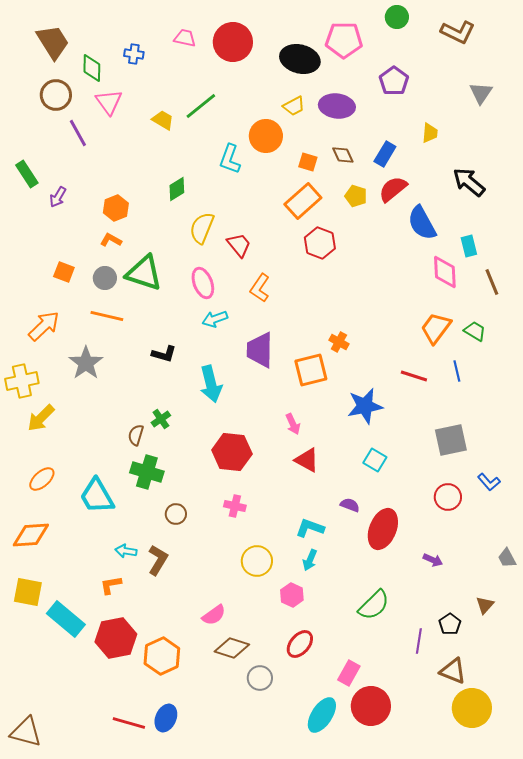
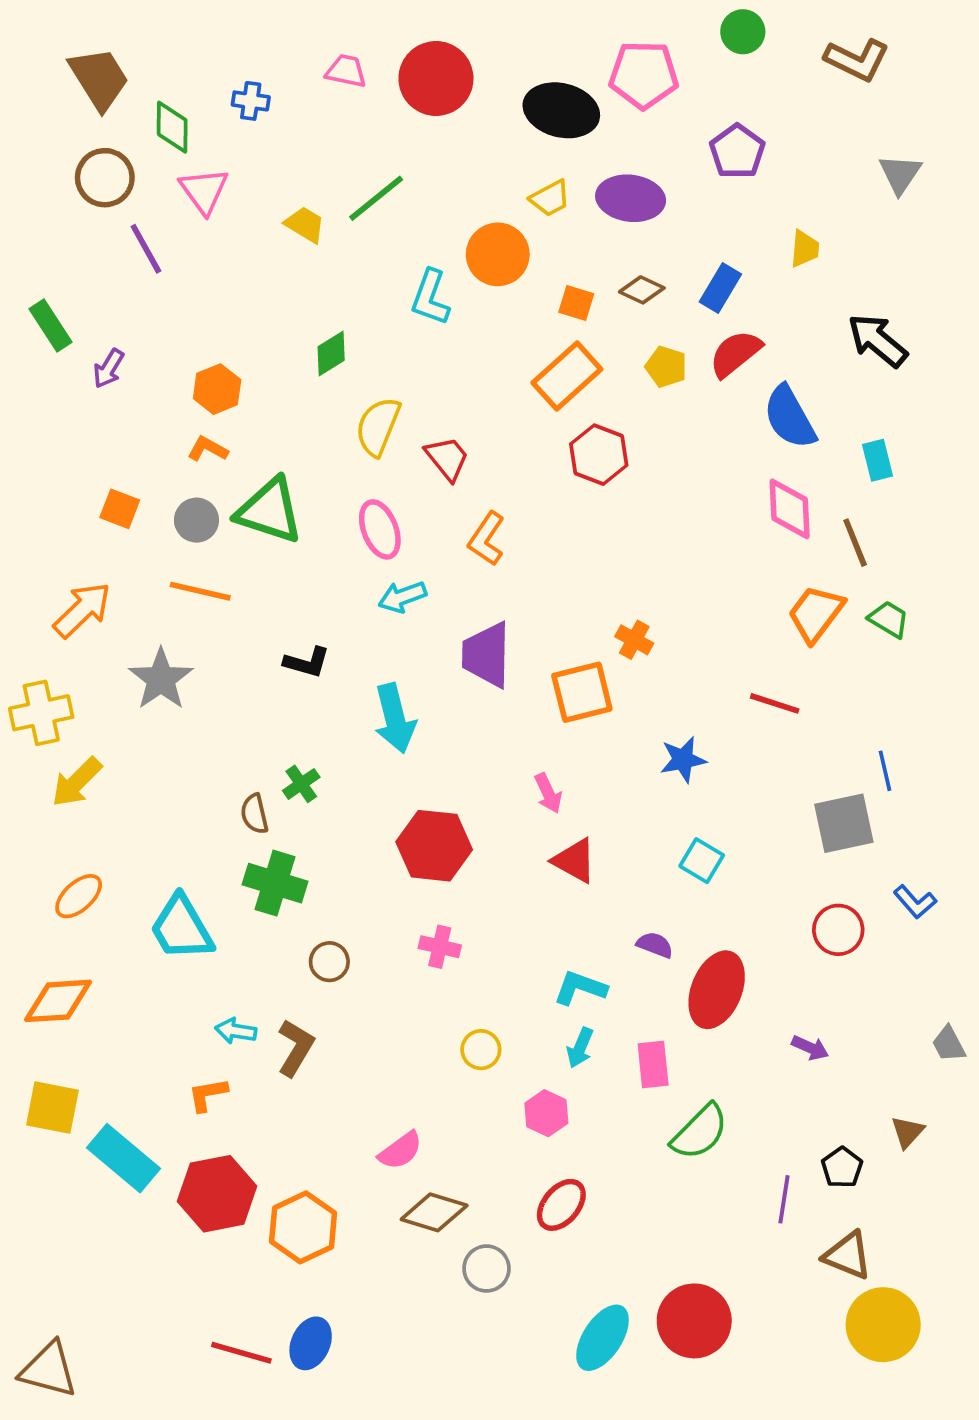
brown diamond: (343, 155) -> (642, 290), turned -40
pink diamond: (445, 272) -> (790, 509), moved
brown line: (492, 282) -> (855, 543), moved
blue line: (457, 371) -> (885, 771), moved
blue star: (365, 406) -> (683, 760), size x0.7
brown semicircle: (136, 435) -> (254, 814), turned -30
yellow circle: (257, 561) -> (481, 1050), size x0.7
pink rectangle: (349, 673) -> (653, 1065), moved, turned -35

